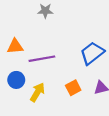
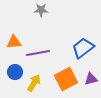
orange square: (73, 88) -> (66, 79), size x1.6

